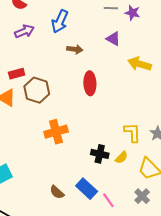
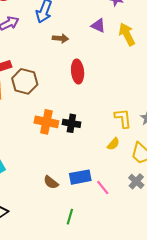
yellow arrow: (139, 64) -> (127, 34), moved, turned 50
orange cross: (56, 132) -> (46, 122), turned 30
black cross: (100, 154) -> (71, 123), moved
blue rectangle: (87, 189) -> (80, 177), turned -50

